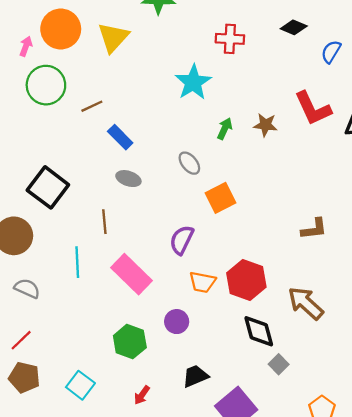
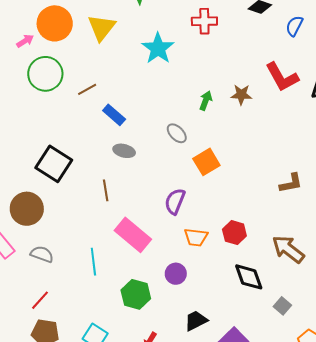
pink arrow: (26, 46) -> (25, 41), turned 42
cyan star: (193, 82) -> (158, 48), moved
cyan line: (77, 262) -> (93, 262), moved
red hexagon: (246, 280) -> (234, 233), size x0.7
gray square: (279, 364) -> (282, 306), moved

